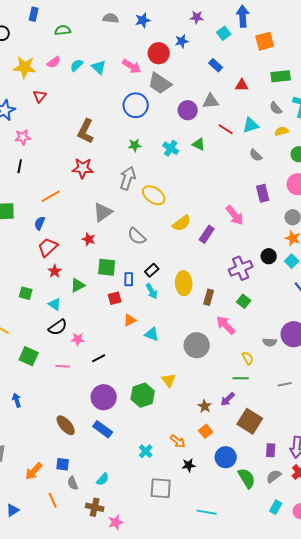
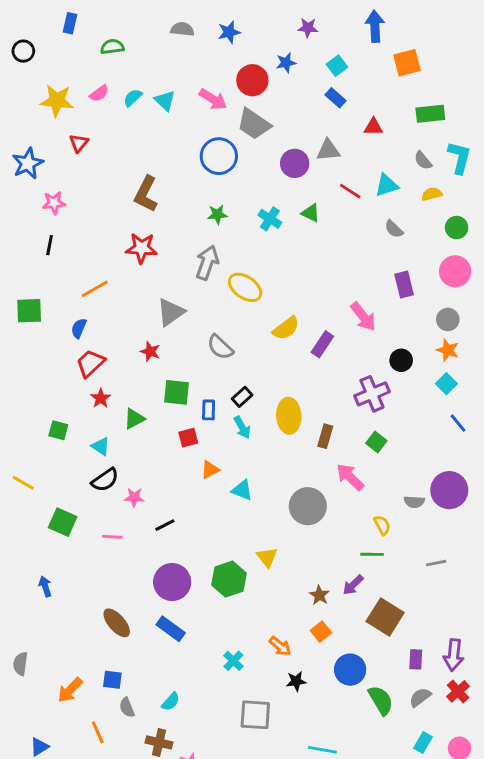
cyan square: (224, 33) -> (337, 66), moved
black circle: (269, 256) -> (401, 360), moved

